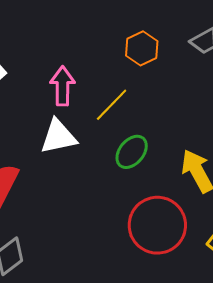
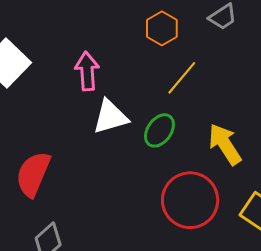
yellow line: (112, 105) -> (182, 78), moved
white triangle: (58, 137) -> (110, 117), moved

